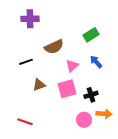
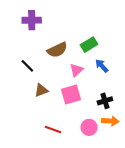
green rectangle: (91, 35) -> (89, 45), moved
black line: (26, 62) -> (27, 66), turned 64
black cross: (91, 95) -> (105, 101), moved
red line: (25, 122) -> (53, 129), moved

